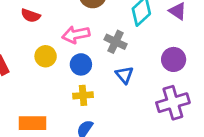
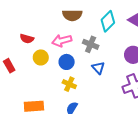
red semicircle: (31, 16) -> (27, 39), moved
yellow cross: (83, 95) -> (69, 84), turned 32

